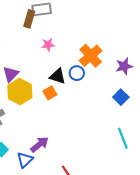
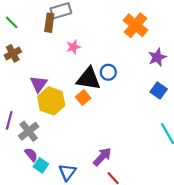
orange cross: (91, 56) -> (136, 25), moved
black triangle: (58, 76) -> (89, 79), size x1.4
purple arrow: (40, 144) -> (102, 157), moved

